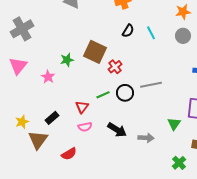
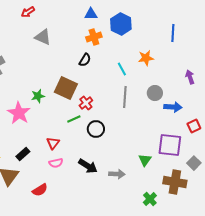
orange star: (183, 12) -> (146, 58), moved
black semicircle: (128, 31) -> (85, 60), moved
gray circle: (183, 36) -> (155, 93), moved
pink star: (48, 77) -> (19, 113), size x1.6
gray line: (151, 85) -> (125, 97), moved, turned -75
green line: (103, 95) -> (74, 119), moved

